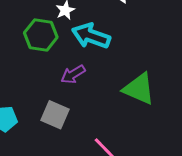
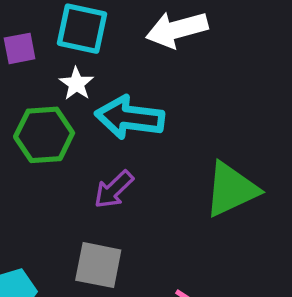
green triangle: (139, 89) -> (231, 189), turned -36

